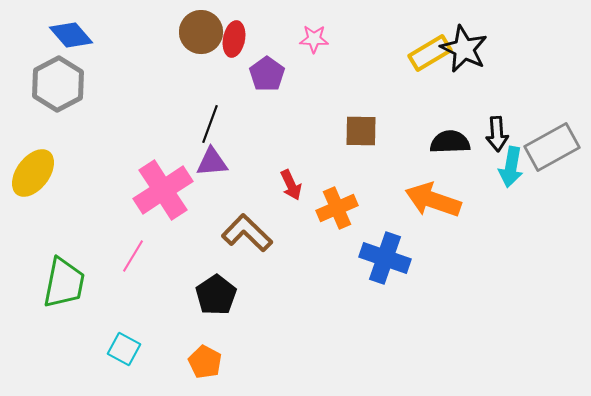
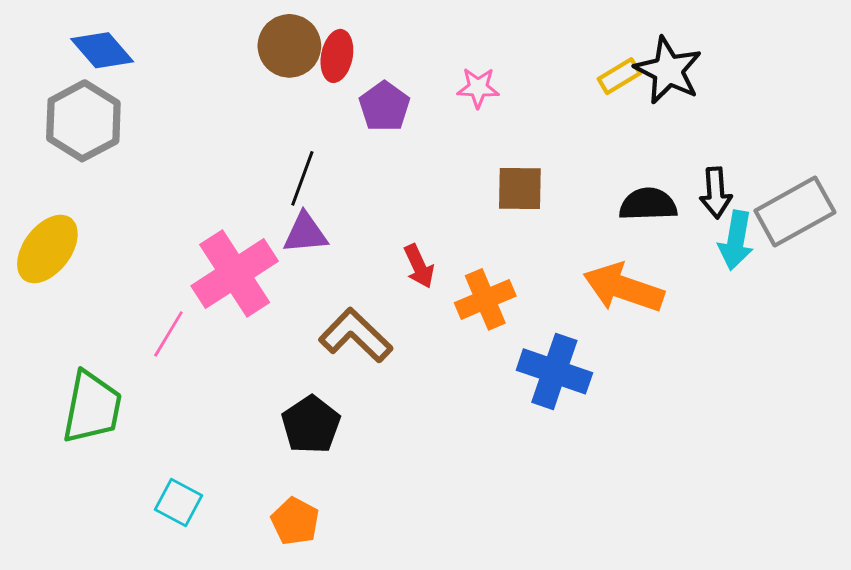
pink star: (314, 39) -> (478, 88), moved
yellow rectangle: (430, 53) -> (619, 76), size x0.7
pink line: (133, 256) -> (168, 334), moved

